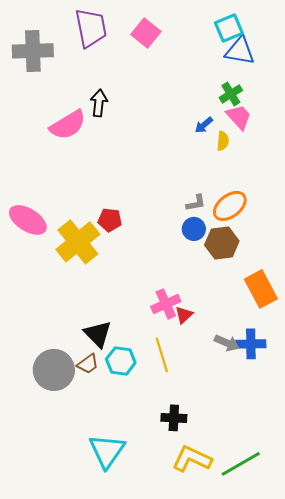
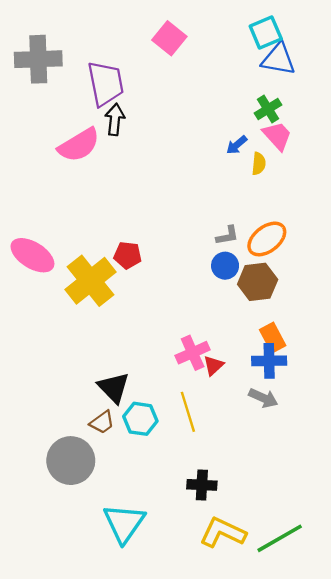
purple trapezoid: (91, 28) -> (106, 84), moved
orange rectangle: (261, 289) -> (273, 338), moved, size x0.7
blue cross: (251, 344) -> (269, 361), moved
gray circle: (54, 370) -> (71, 461), moved

